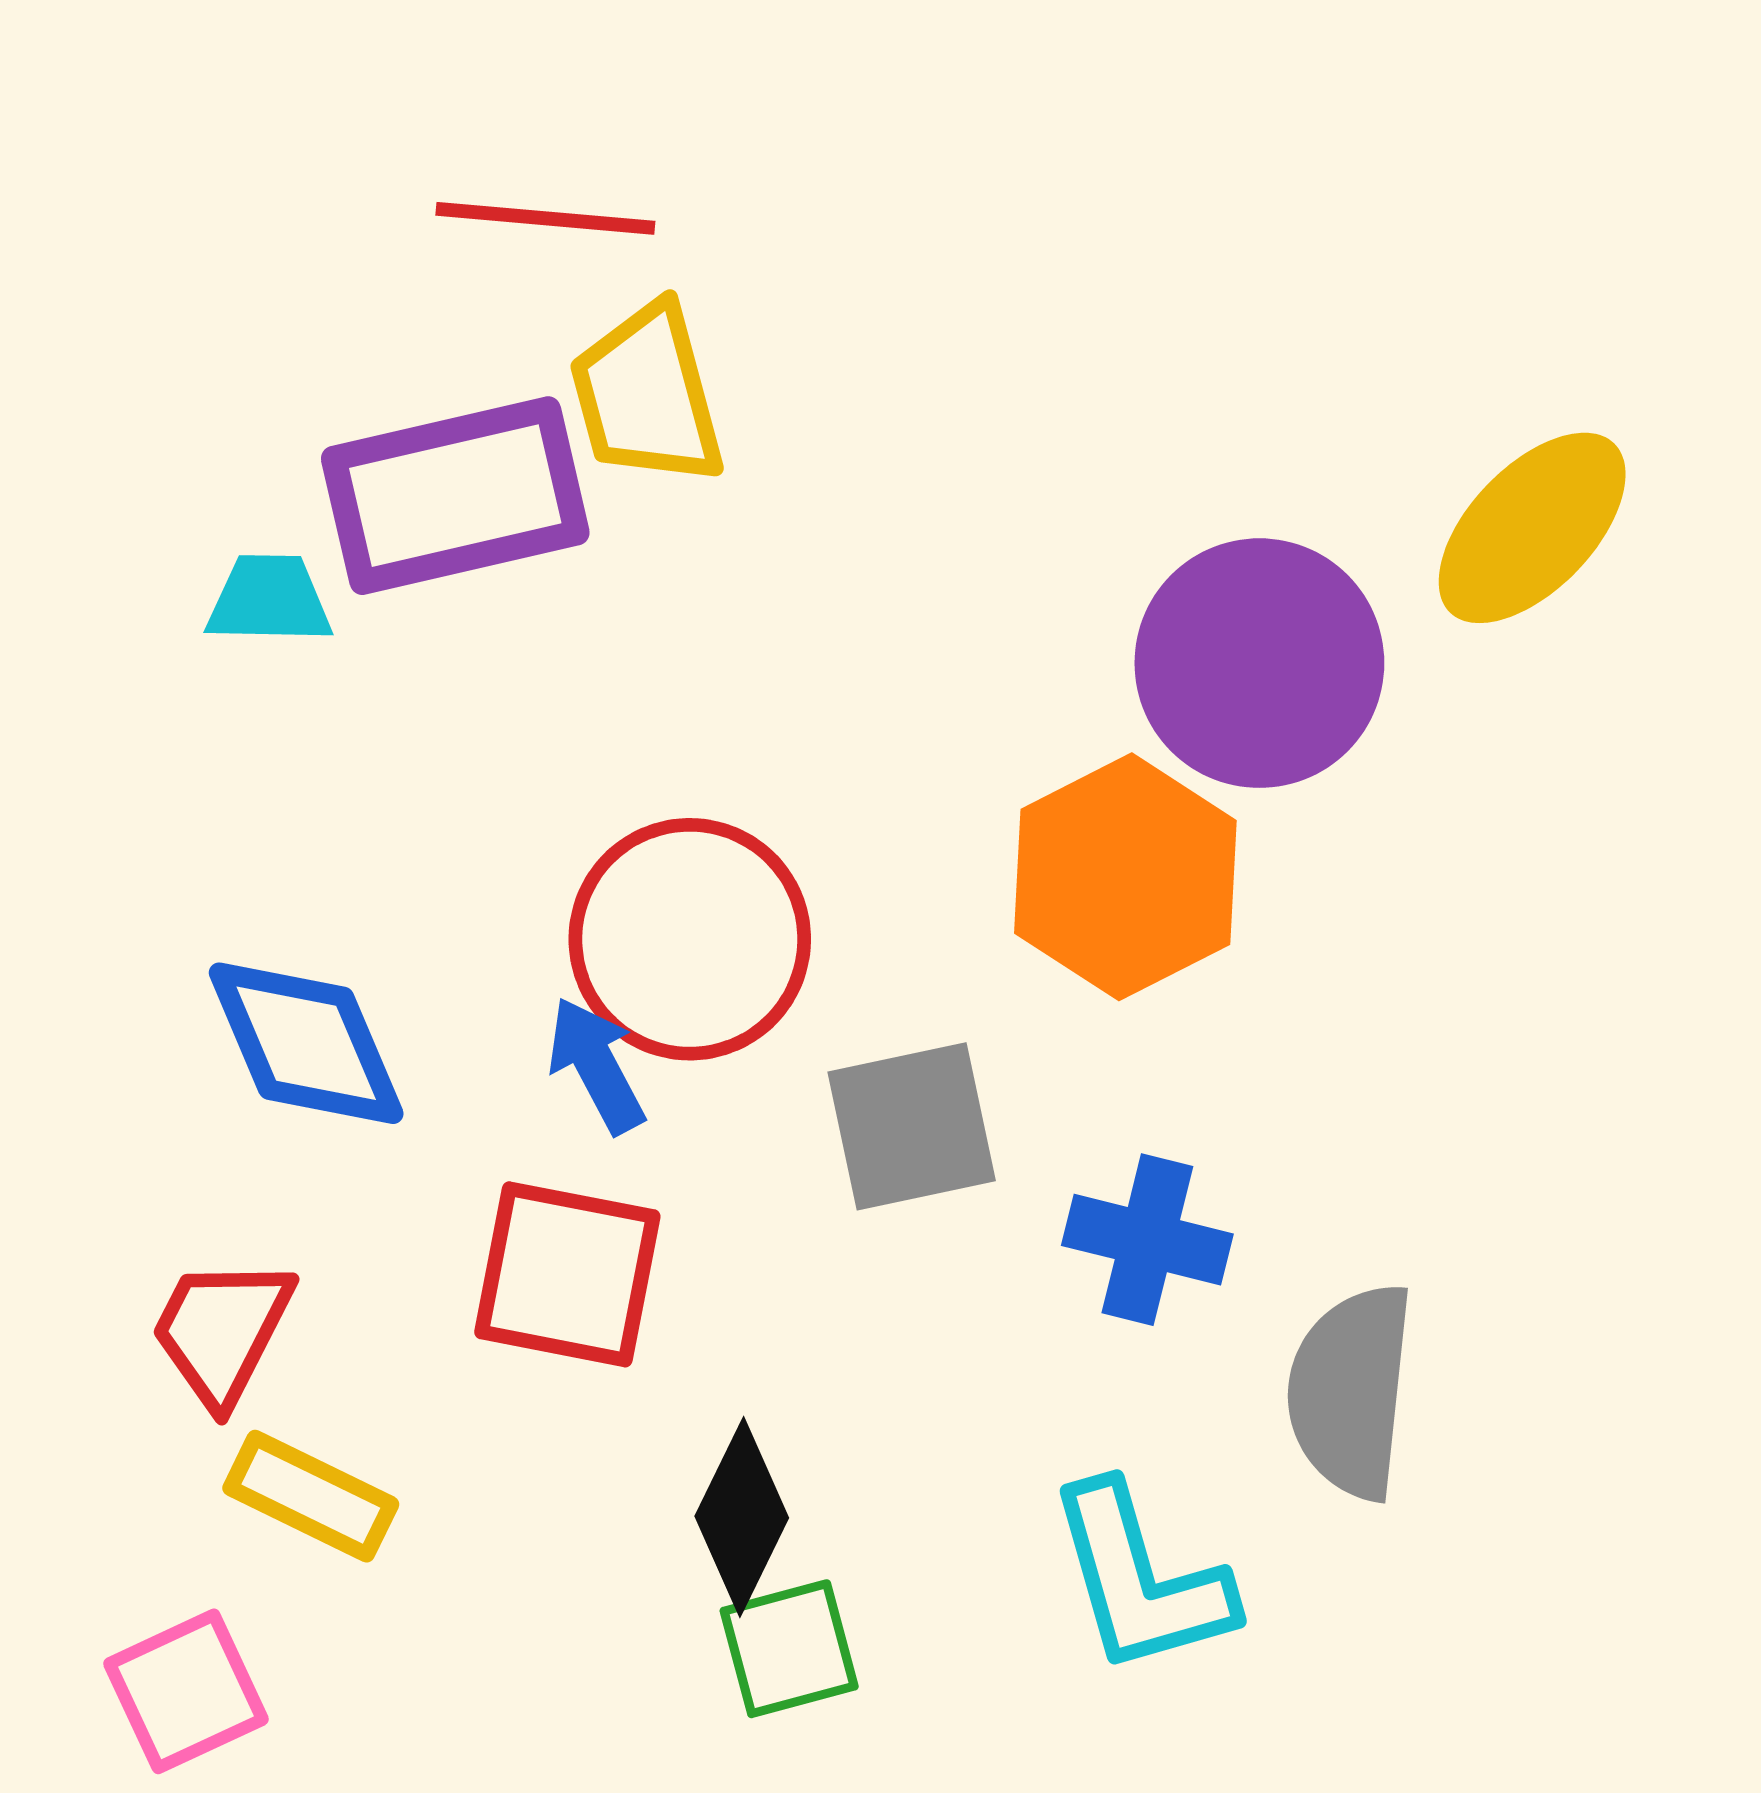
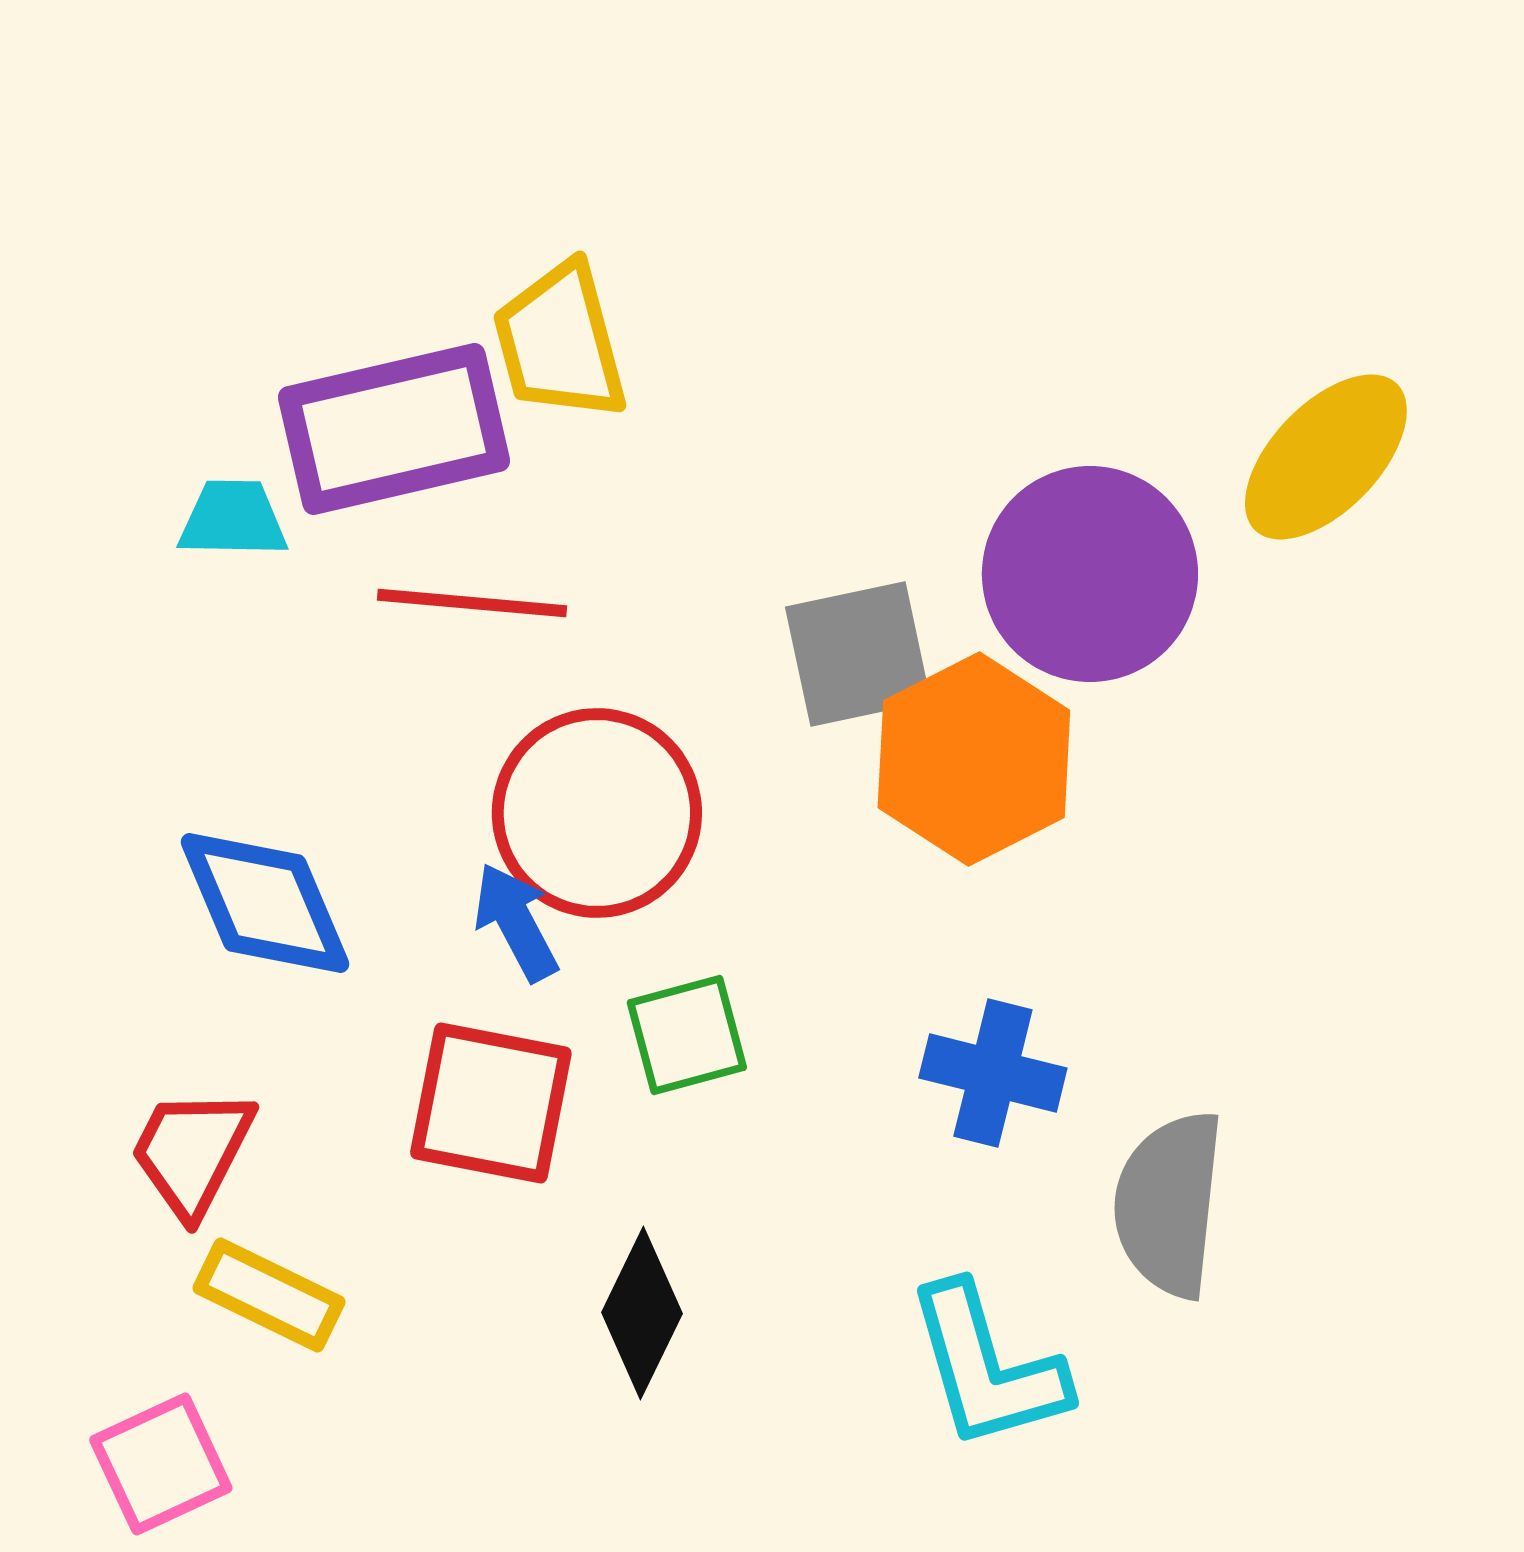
red line: (545, 218) -> (472, 603), moved
gray square: (912, 1126) -> (858, 654), moved
green square: (789, 1649) -> (687, 1035), moved

